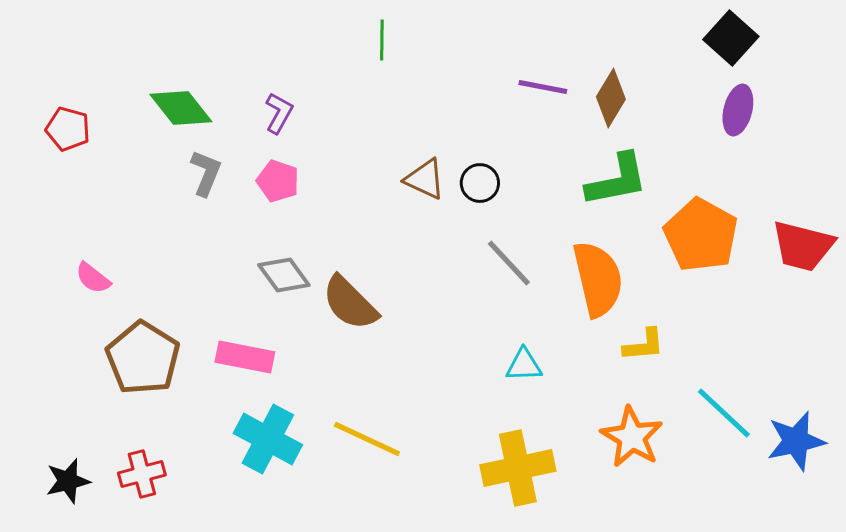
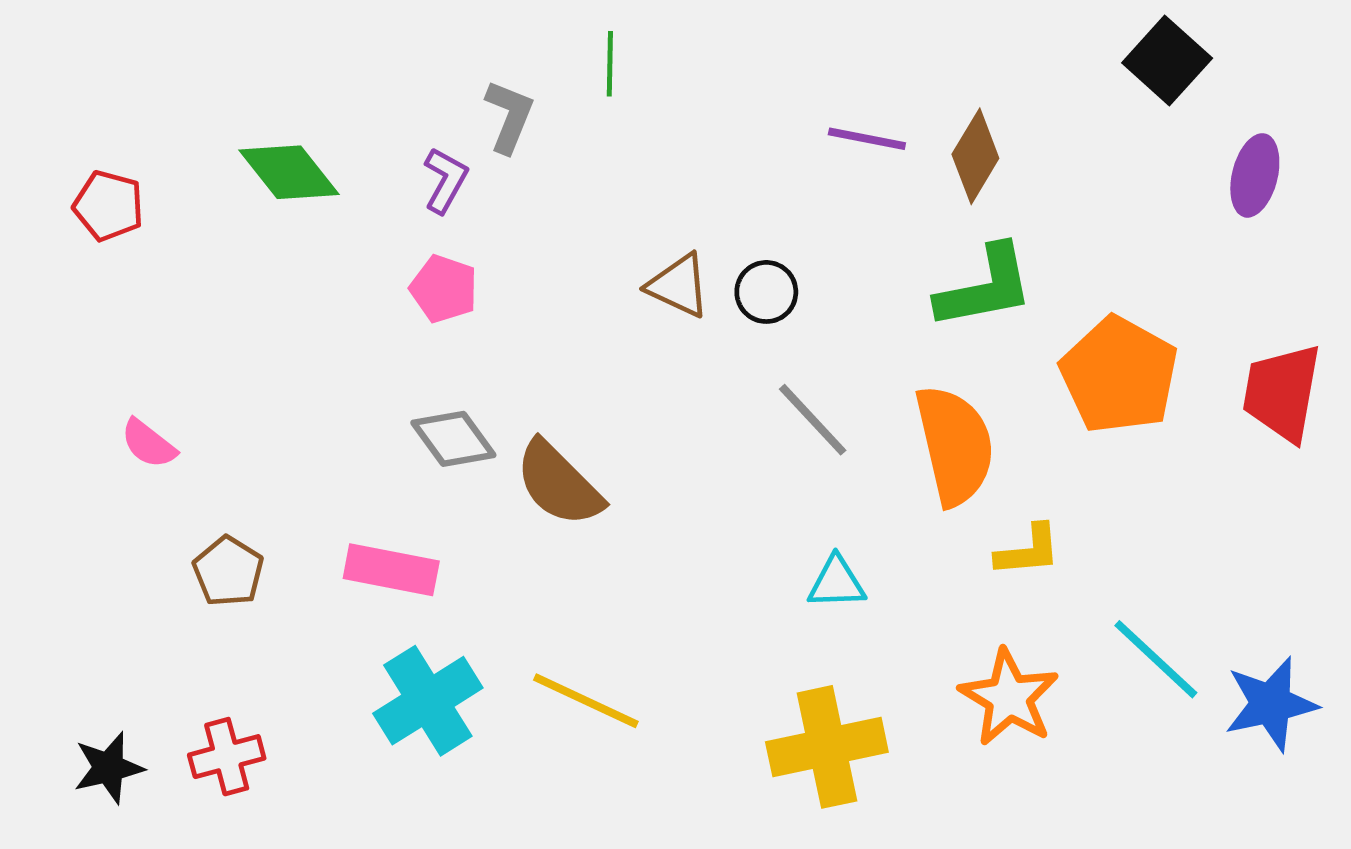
purple ellipse: (738, 110) -> (1255, 175), moved
gray L-shape: (206, 173) -> (509, 116), moved
red trapezoid: (803, 246) -> (1282, 393), turned 86
brown pentagon: (143, 358) -> (228, 571), size x0.6
cyan cross: (268, 439) -> (428, 701), turned 30

